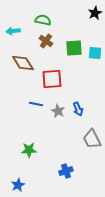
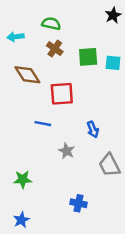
gray star: (58, 111) -> (67, 151), moved
green star: (29, 150) -> (23, 179), moved
blue cross: (66, 171) -> (79, 203), turned 32

